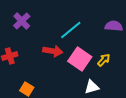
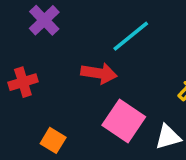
pink square: (80, 59) -> (124, 121), moved

